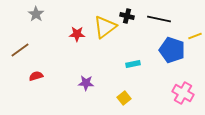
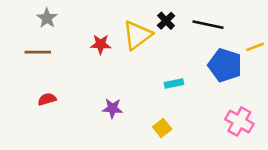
black cross: (127, 16) -> (166, 21), turned 32
brown line: (20, 50) -> (38, 52), moved, turned 36

